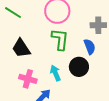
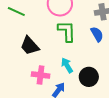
black circle: (79, 67) -> (89, 77), moved

